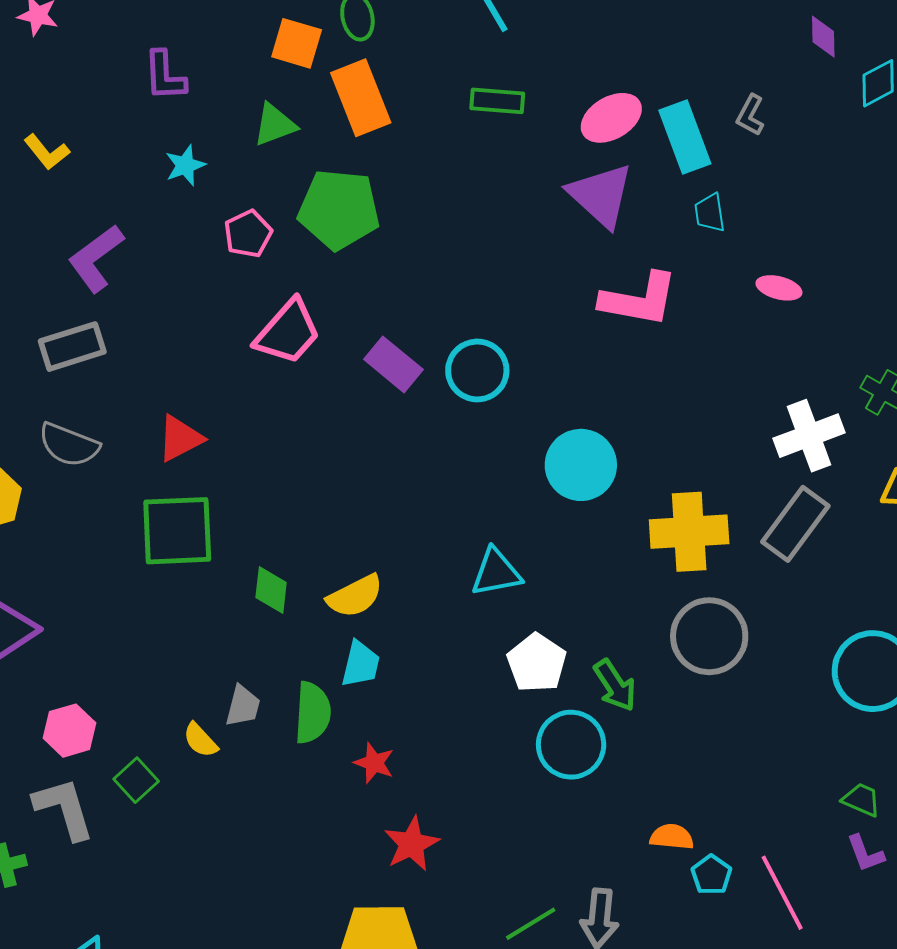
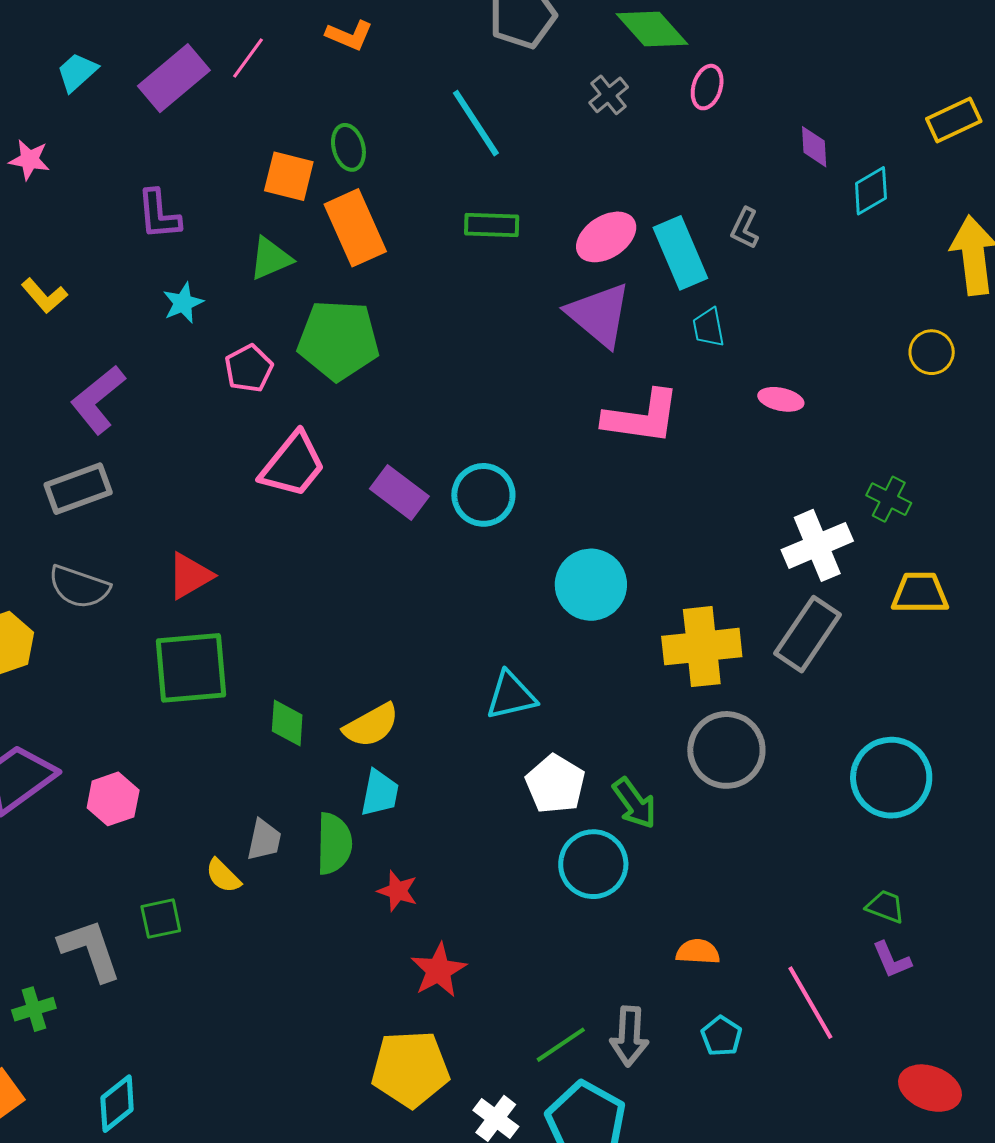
pink hexagon: (69, 731) -> (113, 799), moved
green square: (136, 780) -> (161, 919), turned 33
cyan pentagon: (711, 875) -> (721, 1036), moved

